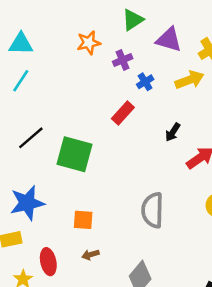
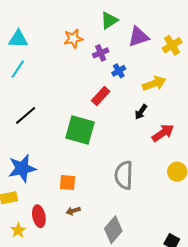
purple triangle: (169, 40) -> (138, 37), turned -35
yellow arrow: (190, 80) -> (154, 84), moved
green square: (75, 154) -> (80, 130), moved

